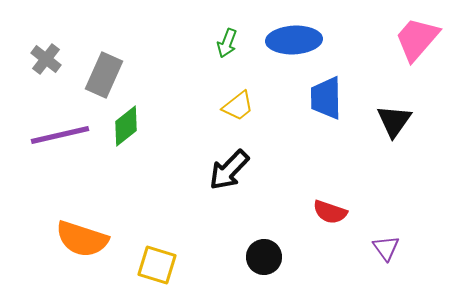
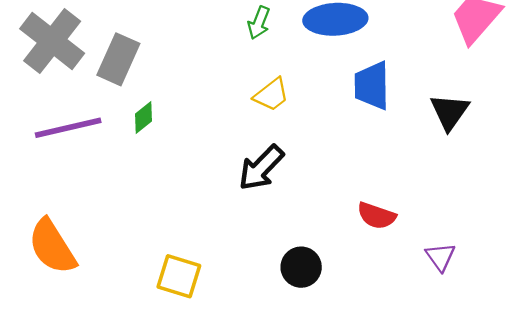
gray cross: (46, 59) -> (52, 41), size x1.8
green diamond: (126, 126) -> (144, 118), size x0.7
orange semicircle: (82, 239) -> (52, 247), moved, turned 40

